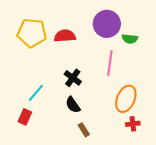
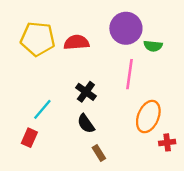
red cross: (133, 124) -> (167, 142), moved

